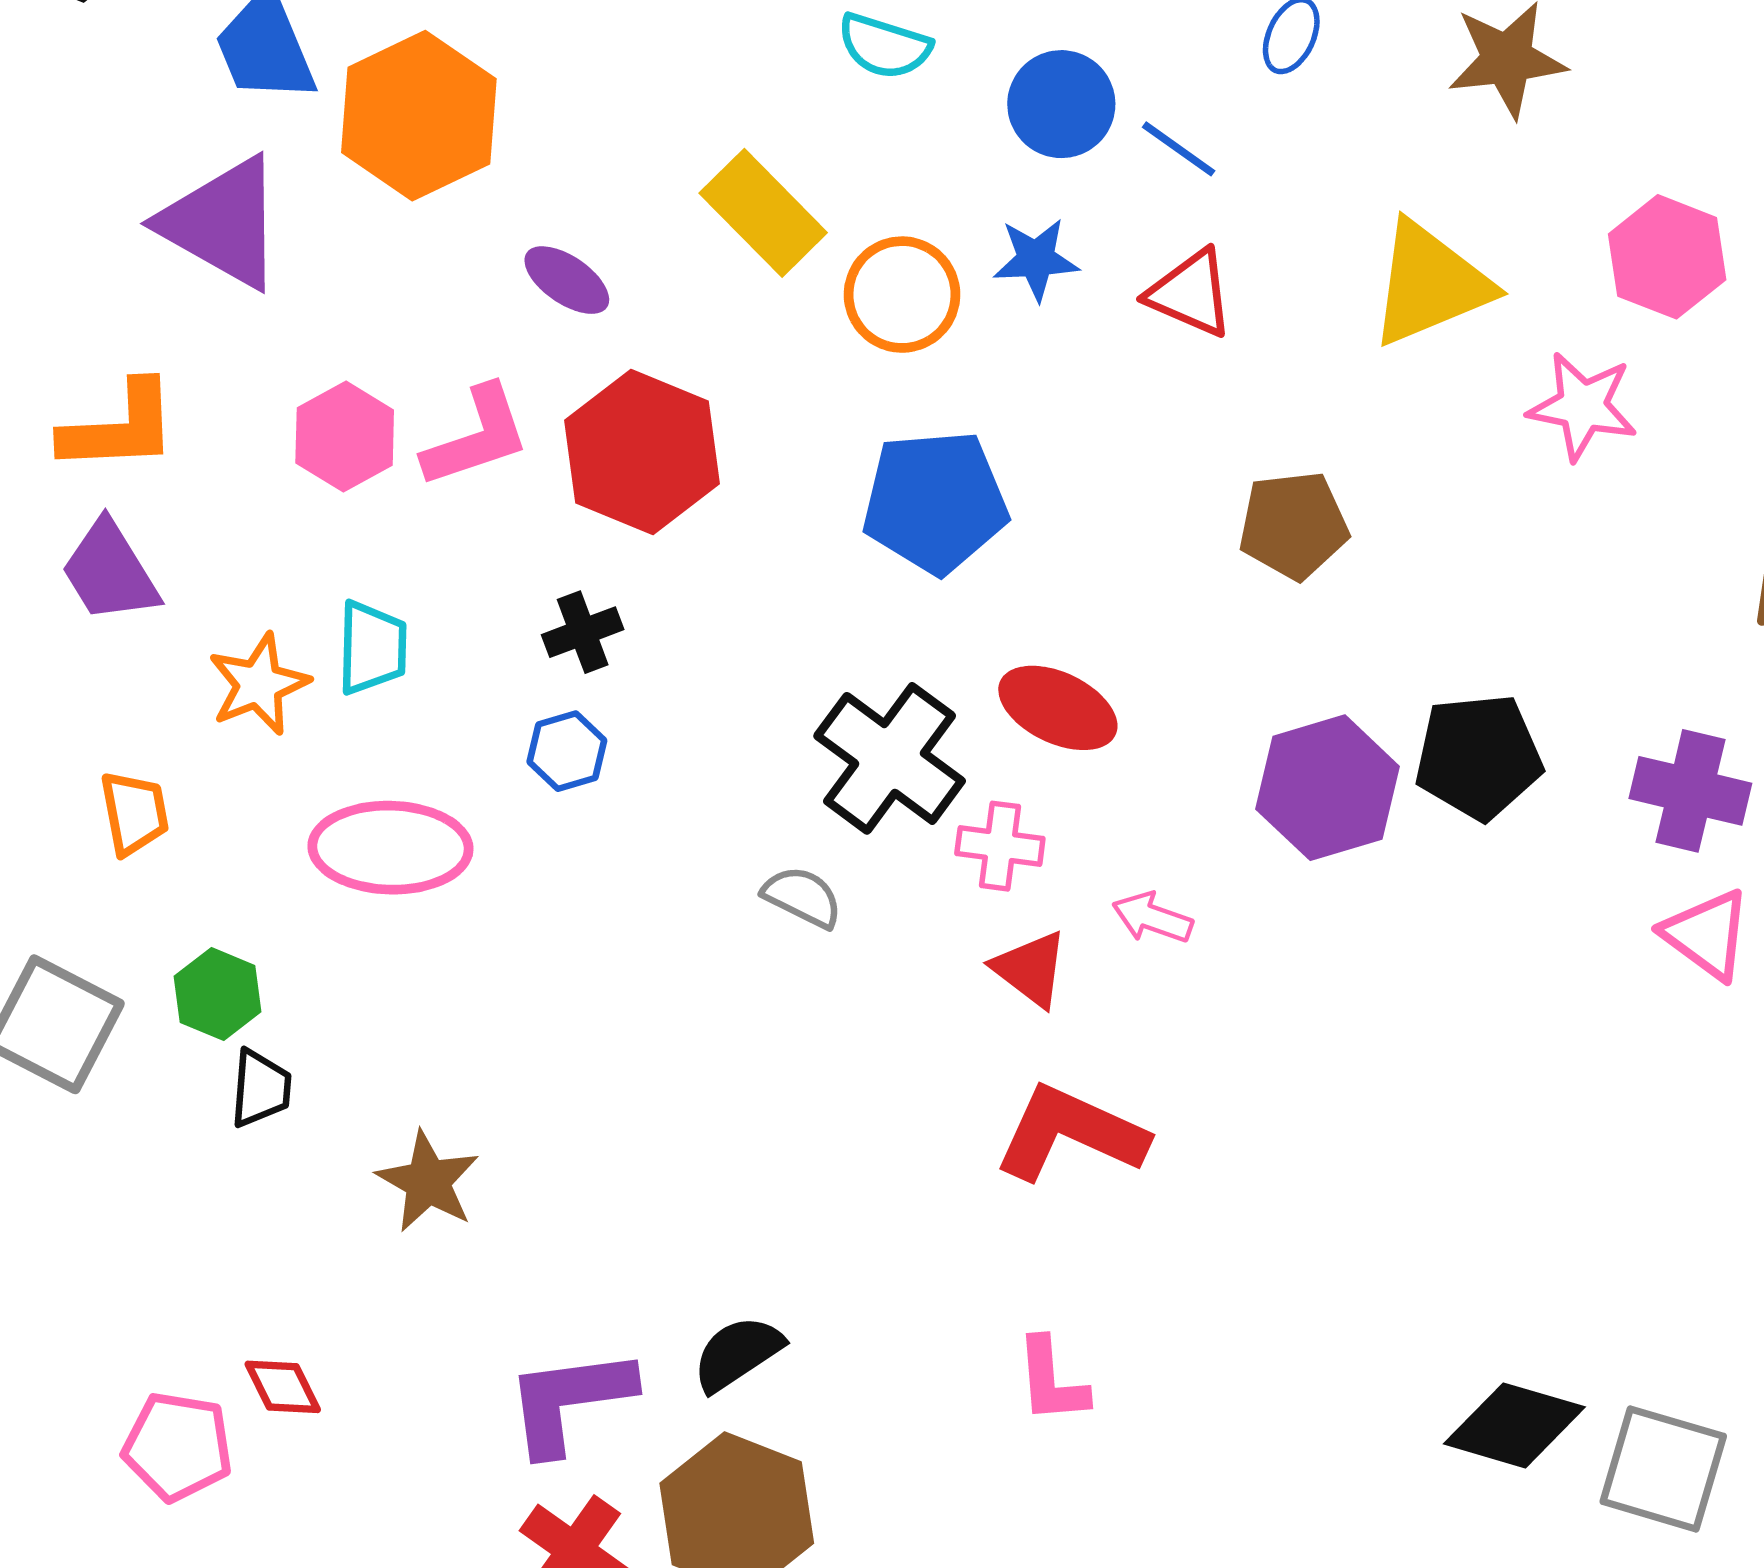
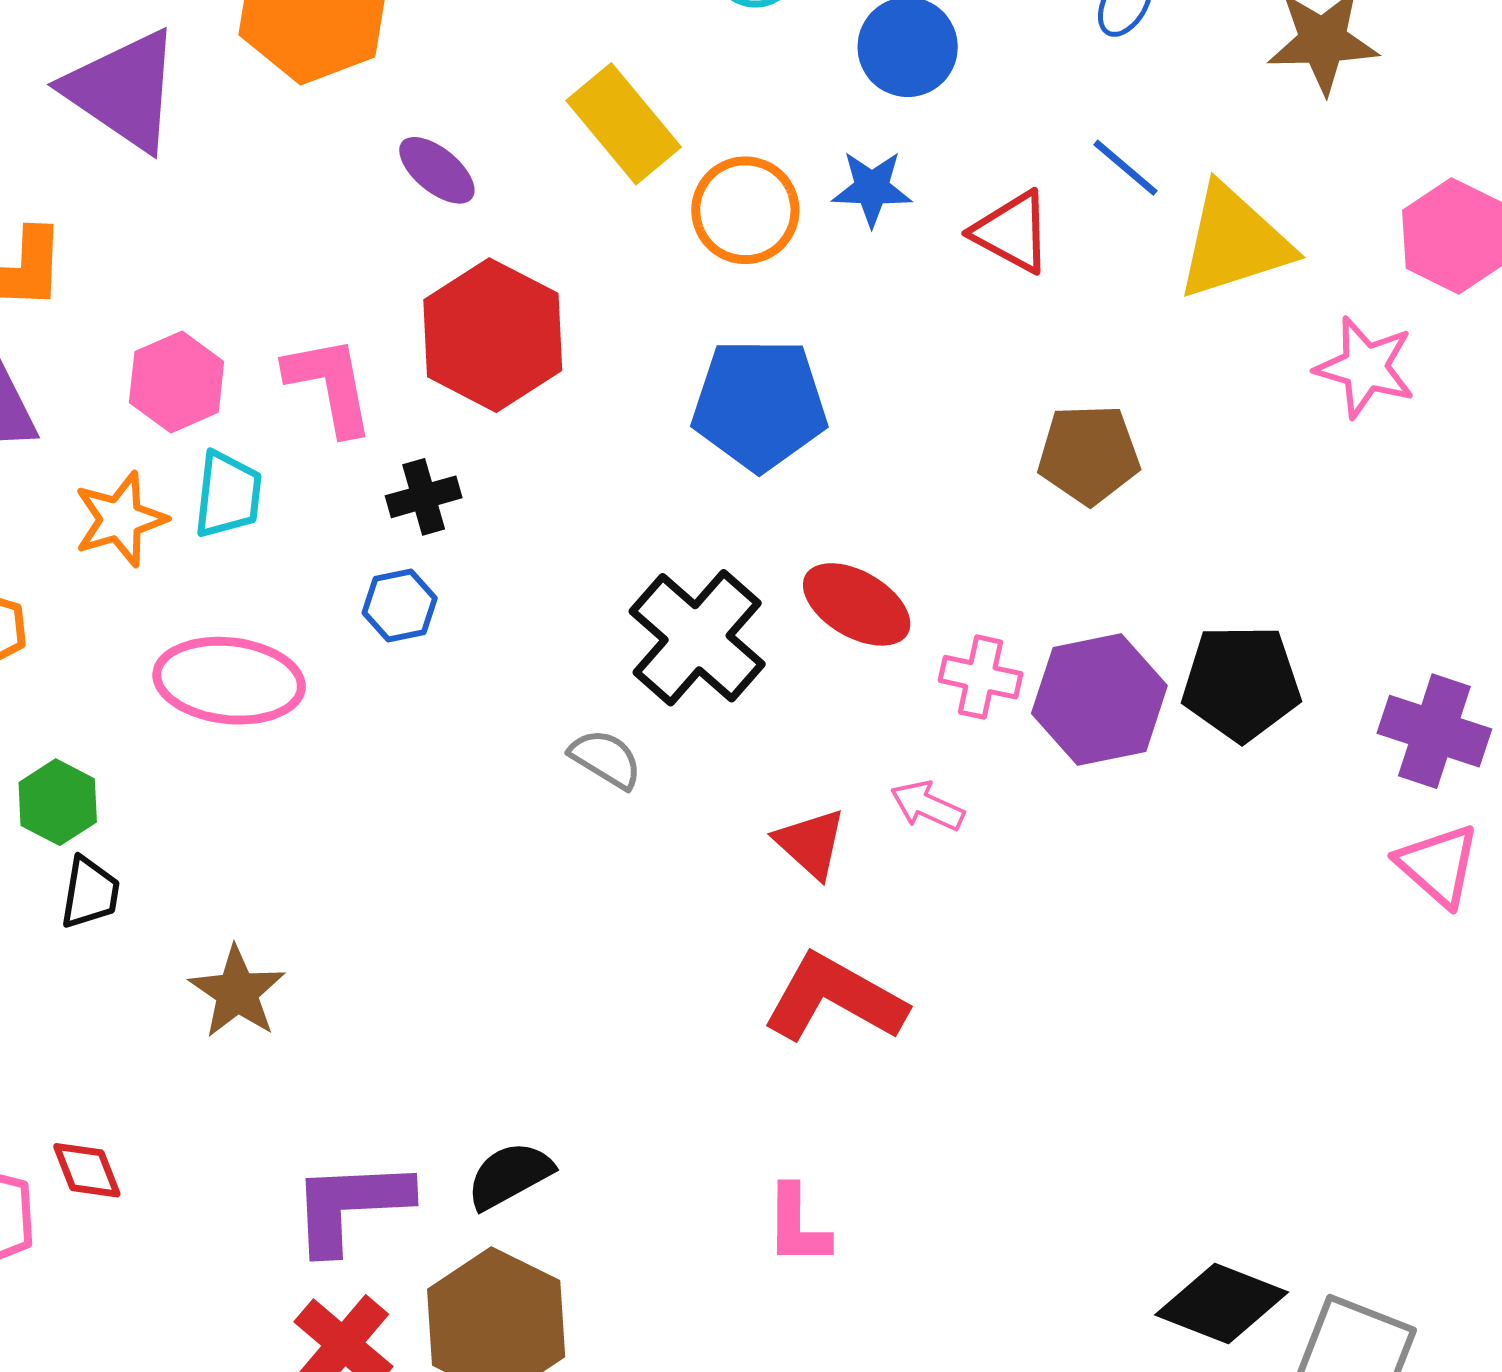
blue line: (1179, 149) -> (1125, 168), moved
pink hexagon: (345, 436) -> (177, 382), moved
pink L-shape: (476, 437) -> (330, 385), moved, turned -87
pink cross: (1000, 846) -> (980, 677), moved

